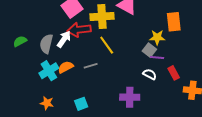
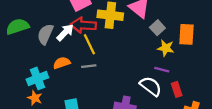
green semicircle: (20, 41) -> (17, 27), size x1.5
yellow line: (107, 45) -> (89, 44), moved
gray square: (149, 50) -> (157, 28), moved
cyan cross: (49, 71) -> (37, 78), moved
white semicircle: (150, 74) -> (151, 86), size x1.5

